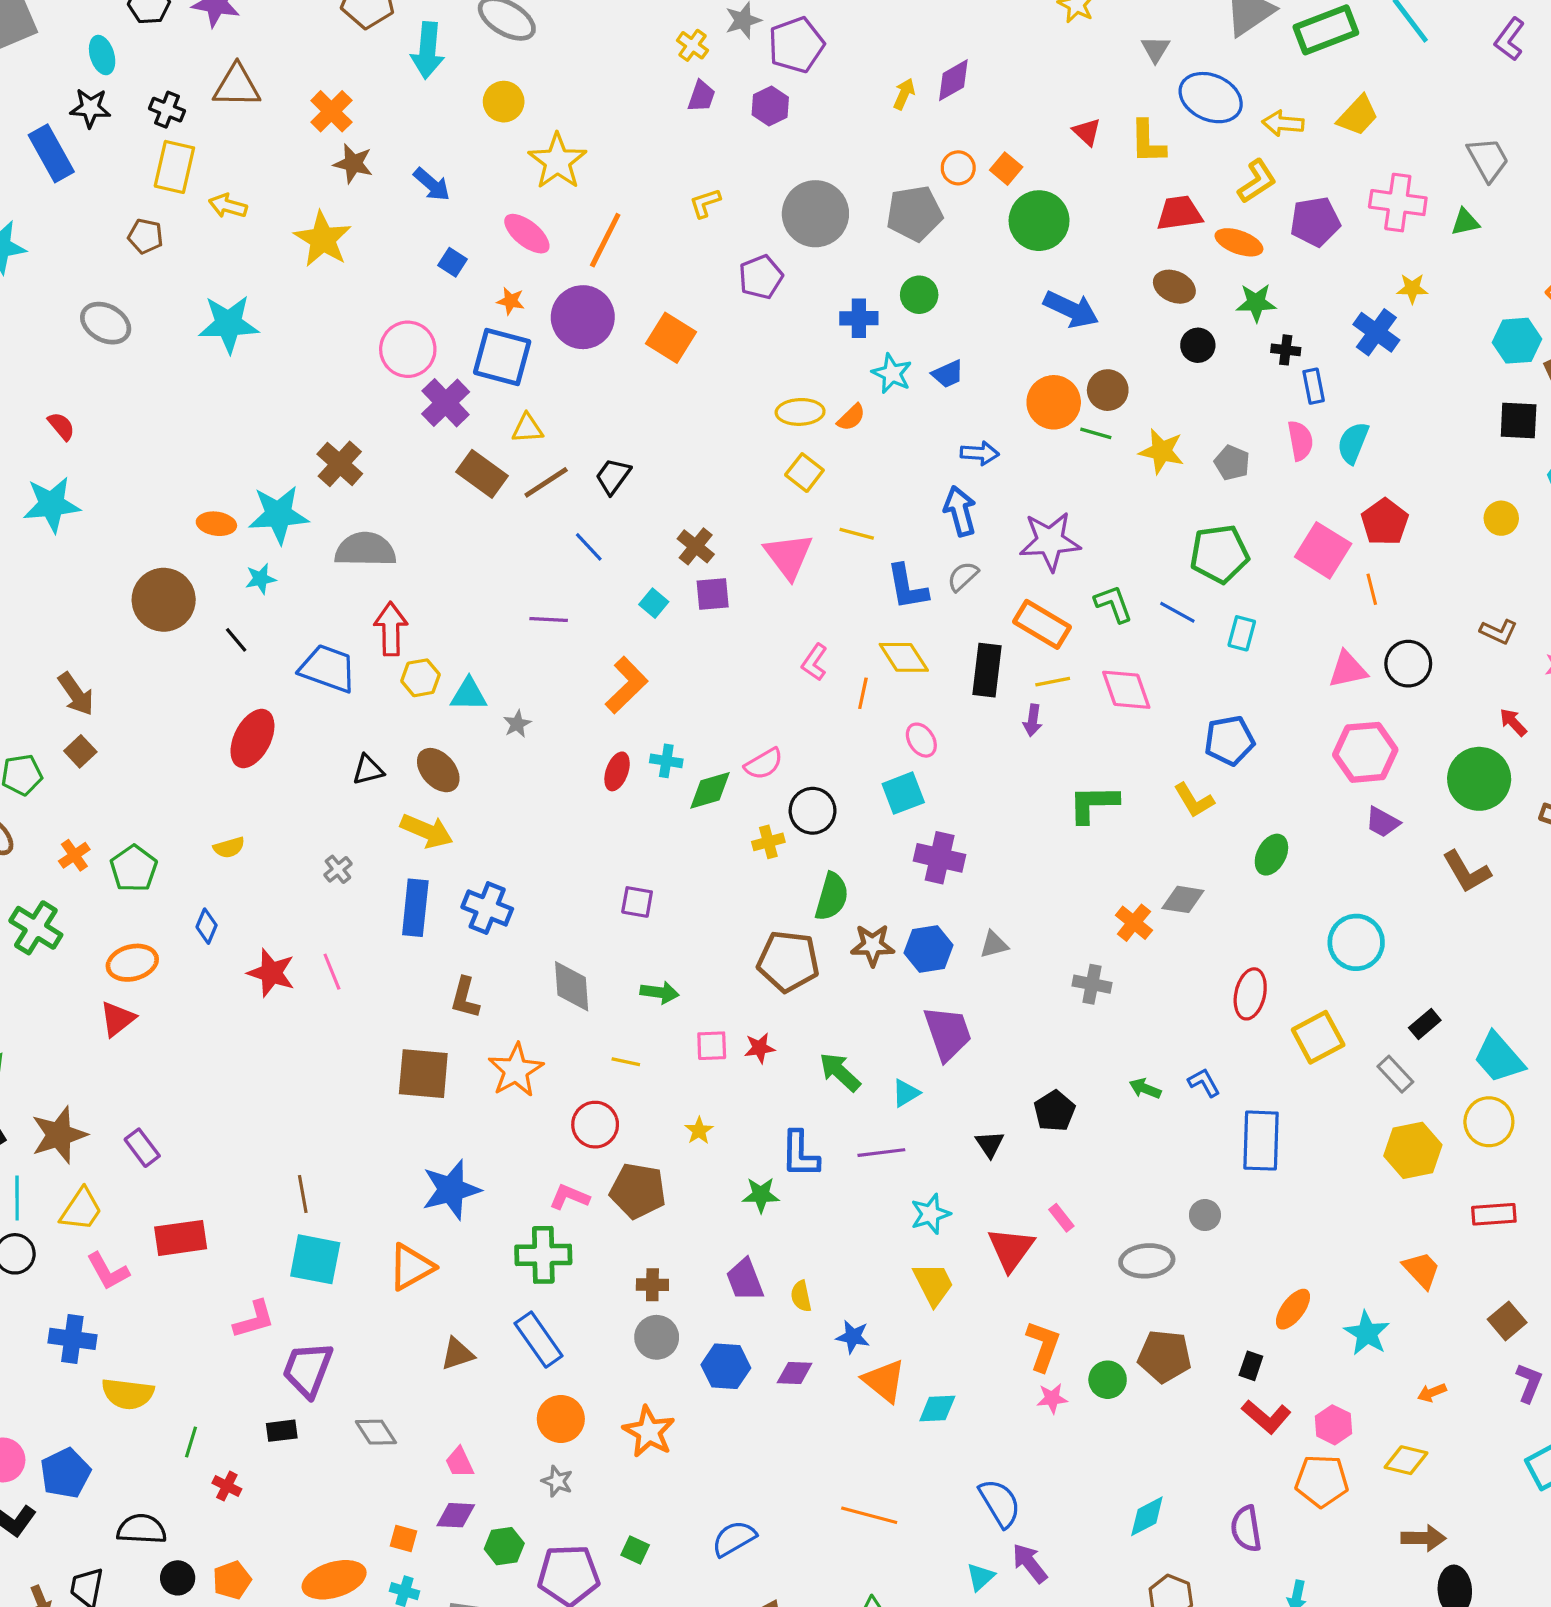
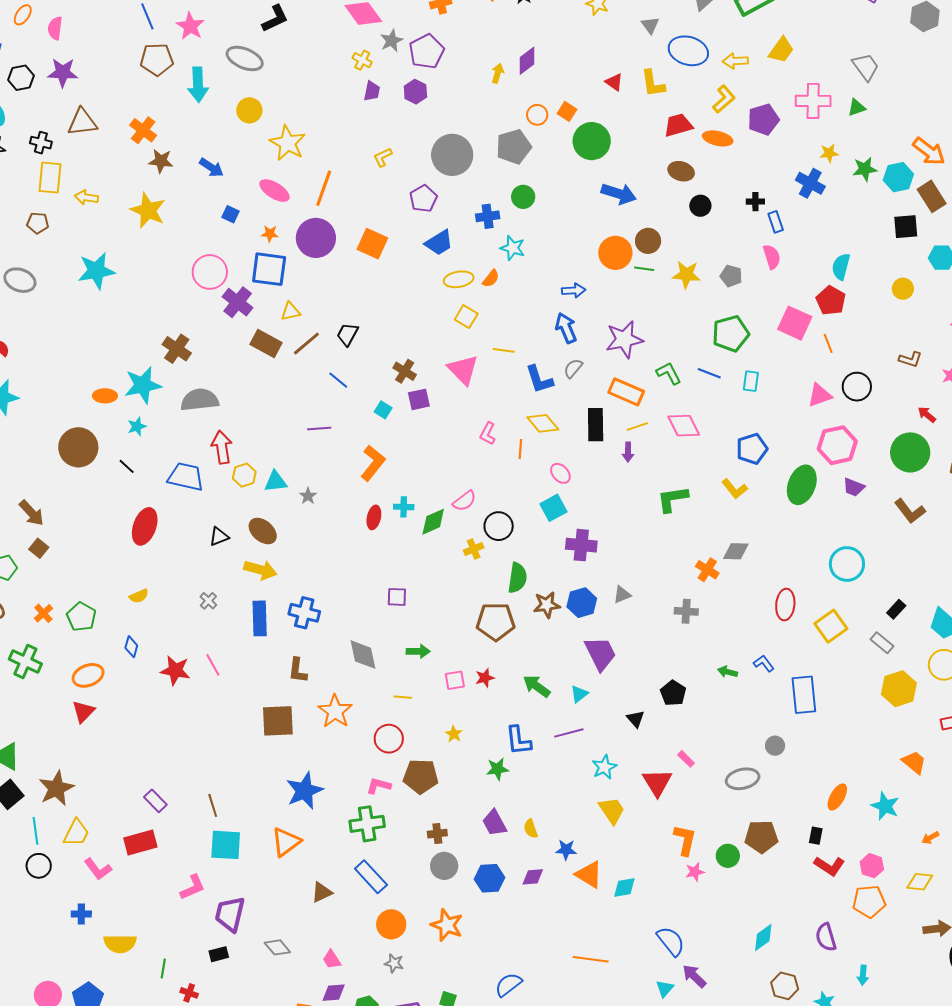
green star: (1256, 303) -> (865, 169), moved
blue trapezoid: (948, 374) -> (439, 243), moved, size x1.4
cyan semicircle: (1353, 443) -> (841, 267), moved
green ellipse: (1271, 855) -> (802, 485), moved, size x1.5
purple rectangle: (142, 1148) -> (155, 801), moved
blue cross: (72, 1339) -> (81, 914), size x0.7

